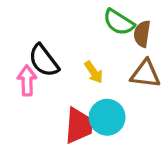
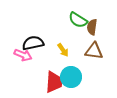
black semicircle: (44, 61) -> (33, 43), turned 115
pink arrow: (27, 81) -> (23, 55), turned 114

